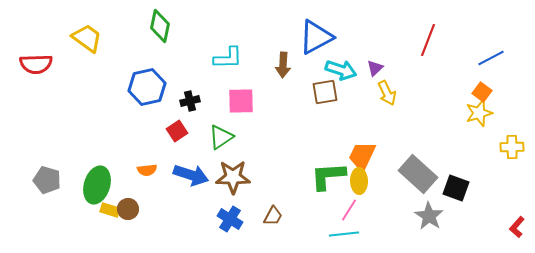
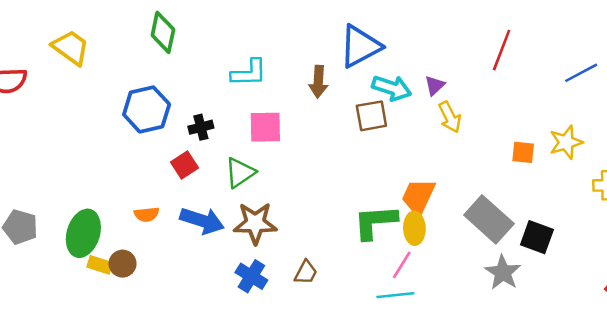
orange square: (482, 92) -> (523, 152), moved, turned -30

